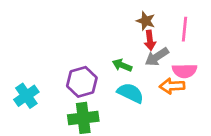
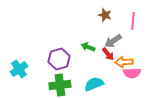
red arrow: (150, 40) -> (108, 54), moved, turned -32
pink semicircle: (185, 71) -> (132, 73), moved
cyan semicircle: (130, 93) -> (94, 84), moved, turned -48

